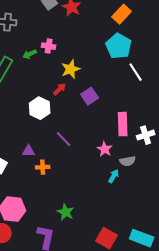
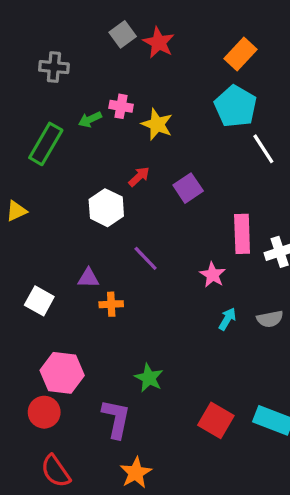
yellow star: (71, 69) -> (157, 124), moved, turned -30
gray semicircle: (128, 161) -> (270, 319), moved

